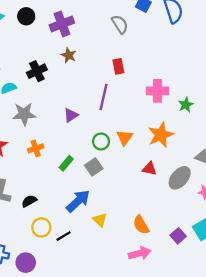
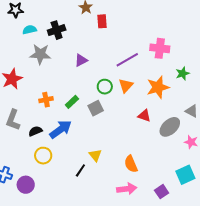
red rectangle: (118, 66) -> (102, 21), moved
black cross: (37, 71) -> (57, 30), moved
purple line: (103, 97) -> (127, 60), moved, turned 40
green star: (186, 105) -> (183, 73), moved
orange cross: (36, 148) -> (46, 100), moved
blue arrow: (78, 201) -> (61, 129), moved
black line: (64, 236) -> (80, 170), moved, turned -32
purple square: (178, 236) -> (162, 192), moved

